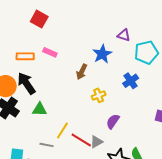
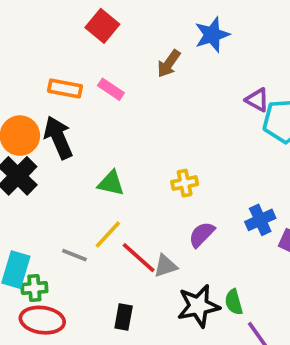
purple triangle: (124, 35) -> (257, 100), moved
blue star: (102, 54) -> (212, 35), moved
brown arrow: (82, 72) -> (169, 64), moved
blue cross: (131, 81) -> (260, 220), moved
green triangle: (40, 109) -> (111, 183), moved

